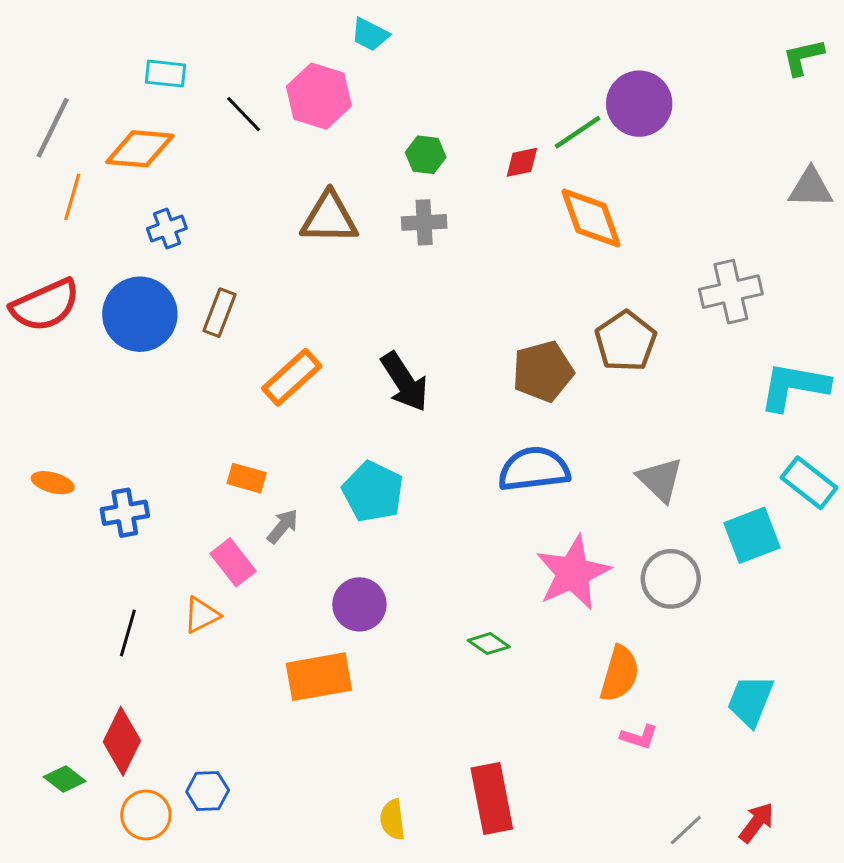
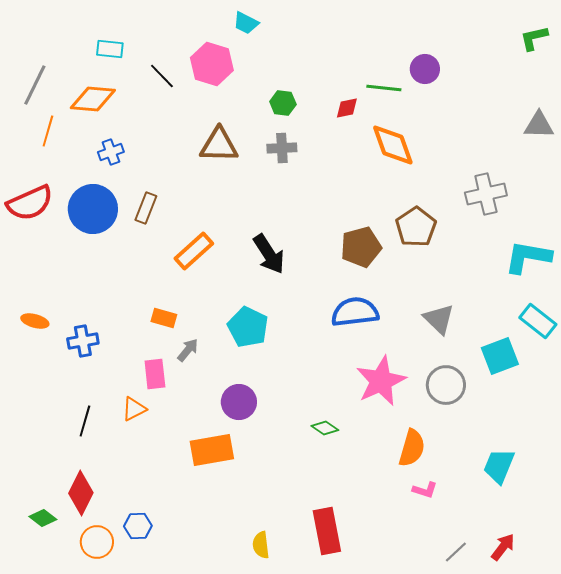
purple circle: (639, 104) -> (425, 69), size x0.7
green line: (578, 132) -> (384, 88), turned 40
pink rectangle: (233, 562) -> (155, 374), turned 32

